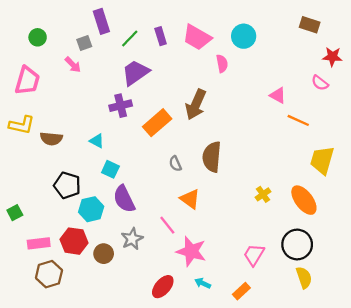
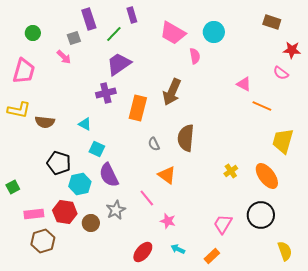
purple rectangle: (161, 36) -> (132, 15), moved
orange rectangle: (157, 123) -> (138, 108), turned -35
pink star: (191, 251) -> (168, 221), size x0.6
yellow semicircle: (304, 278) -> (285, 251), moved

